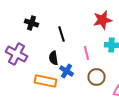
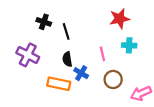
black line: (62, 34) -> (66, 31), moved

